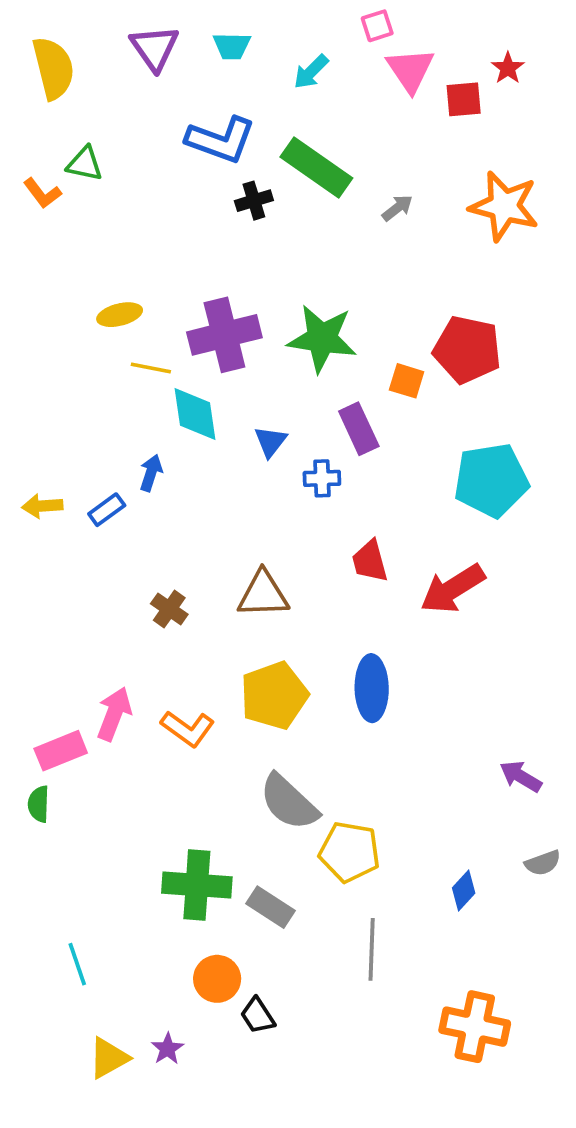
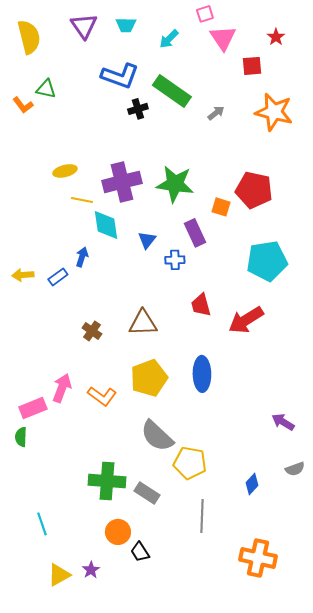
red square: (464, 99) -> (252, 66), moved

